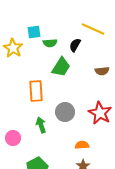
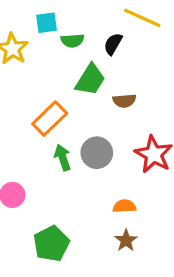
brown semicircle: (102, 71) -> (124, 101), moved
orange rectangle: (36, 91) -> (50, 119), turned 50
green arrow: (41, 125) -> (63, 158), moved

